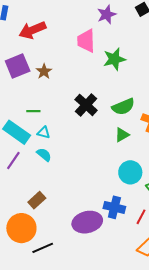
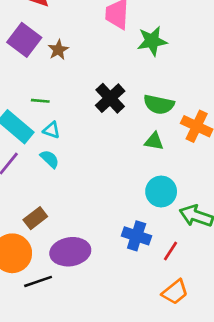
purple square: (18, 66) -> (24, 40), turned -35
green semicircle: (123, 107) -> (159, 104), turned 30
green triangle: (122, 135) -> (154, 141), turned 35
purple ellipse: (87, 222) -> (70, 252), moved

